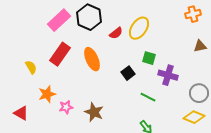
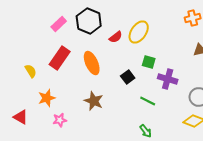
pink rectangle: (59, 20) -> (59, 24), size x0.7
pink star: (66, 107) -> (60, 120), moved
brown star: (94, 112) -> (94, 101), moved

